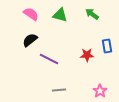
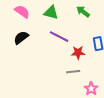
purple line: (49, 59) -> (59, 37), moved
gray line: (59, 90) -> (73, 72), moved

